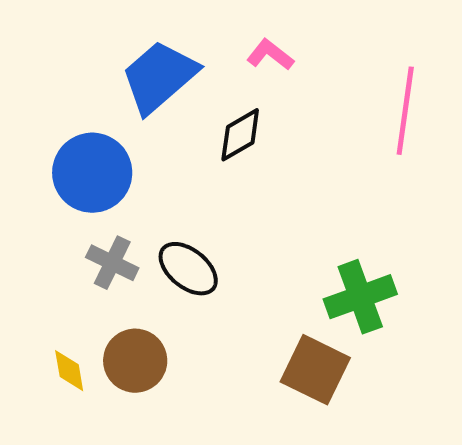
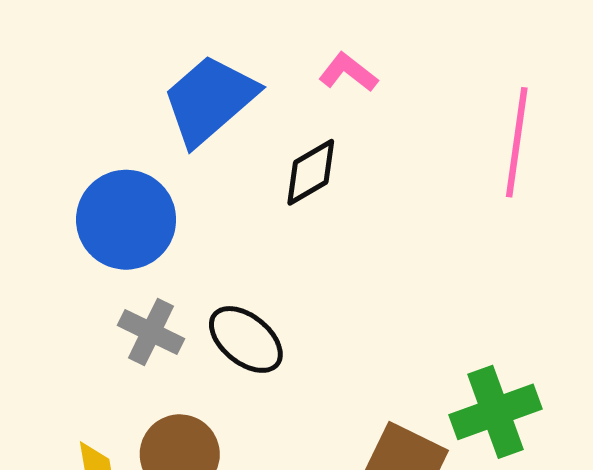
green cross: (360, 297) -> (495, 412), moved

